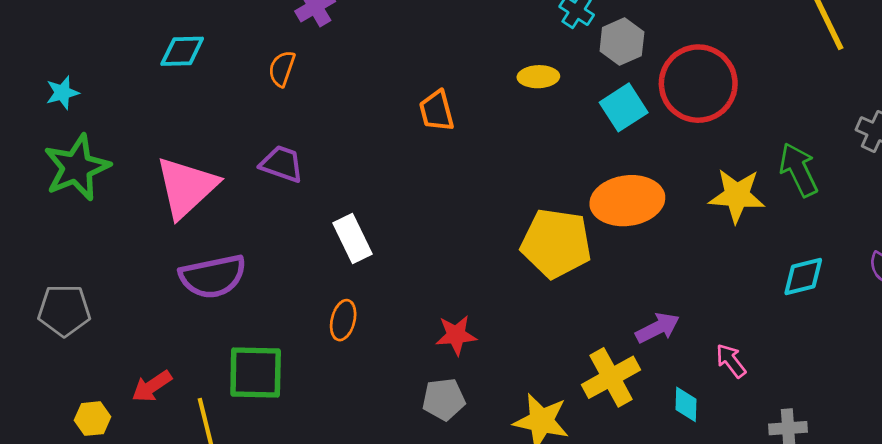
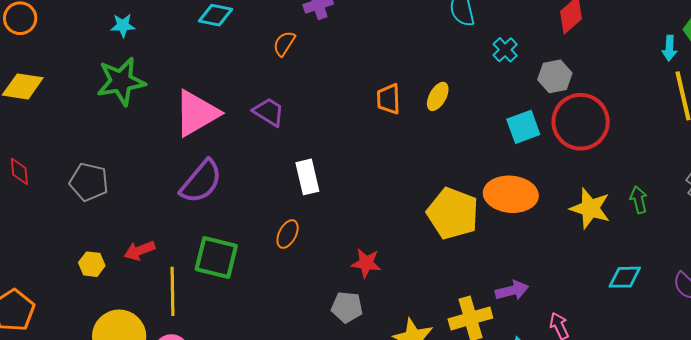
gray hexagon: (622, 42) -> (555, 76), moved
yellow ellipse: (538, 77) -> (438, 96), moved, turned -72
green arrow: (799, 170) -> (639, 200), size x0.7
purple semicircle: (213, 276) -> (201, 182), turned -51

